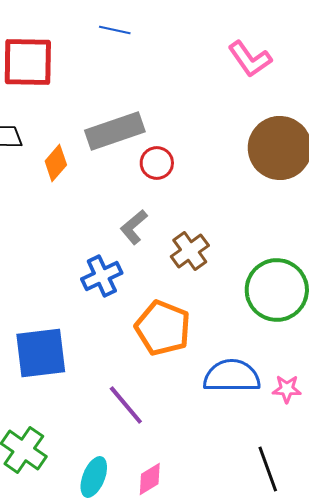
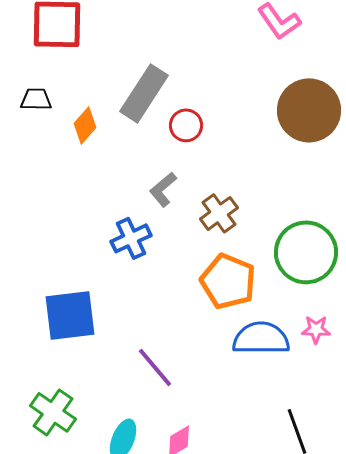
gray rectangle: (115, 131) -> (144, 93), turned -38
orange pentagon: (163, 328) -> (228, 281), moved
pink star: (287, 389) -> (316, 329), moved

